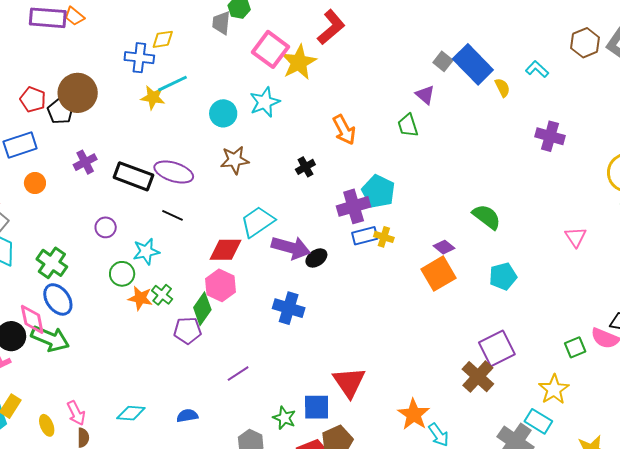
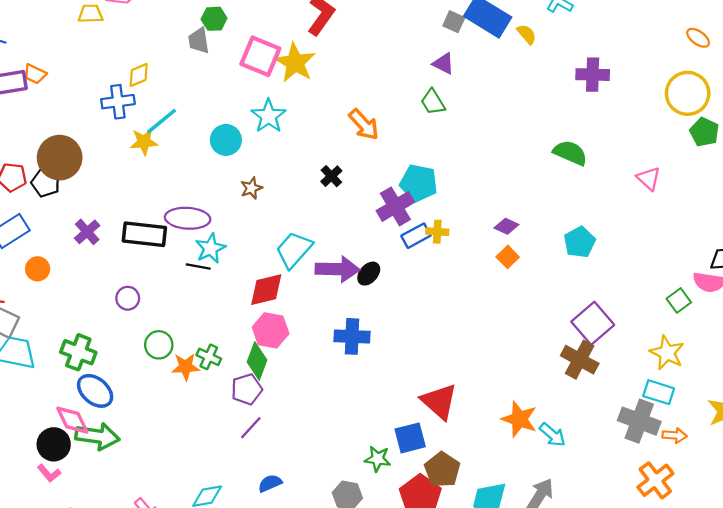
brown star: (235, 160) -> (251, 188), size x0.7
green semicircle: (487, 217) -> (570, 153), moved
cyan star: (146, 251) -> (210, 248), moved
orange square: (439, 274) -> (508, 257), size x0.6
purple line: (238, 374) -> (251, 428), moved

